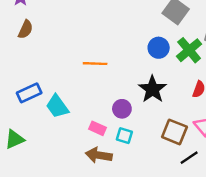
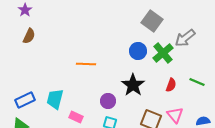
blue rectangle: (29, 93) -> (25, 100), moved
cyan trapezoid: (57, 106) -> (55, 99), turned 50
pink rectangle: (98, 128) -> (76, 117), moved

